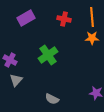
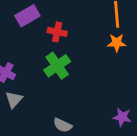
red cross: (64, 19) -> (57, 32), moved

